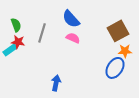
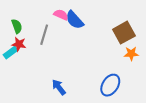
pink semicircle: (73, 38) -> (61, 15), moved
blue ellipse: (115, 68) -> (110, 85), moved
blue arrow: (56, 83) -> (59, 87), turned -49

